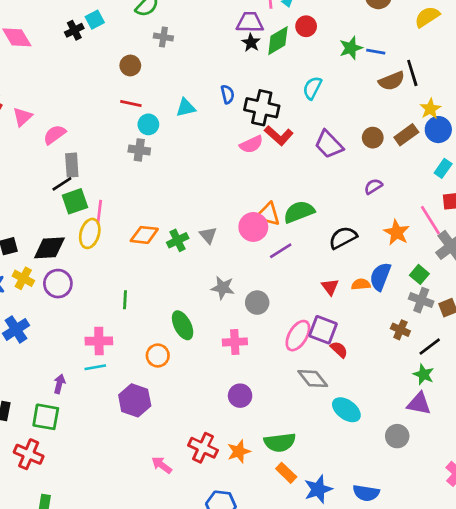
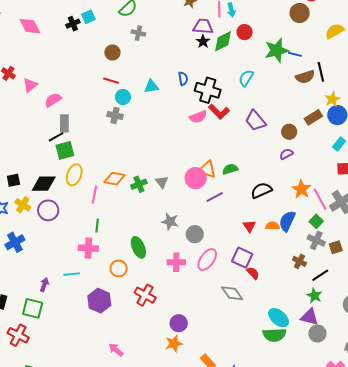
green star: (351, 48) -> (277, 50), size x1.4
brown circle: (373, 138) -> (289, 132), moved
pink line: (99, 212) -> (94, 195), moved
green semicircle: (299, 212) -> (230, 169), size x0.7
pink line: (430, 220) -> (320, 199), moved
pink ellipse: (298, 336) -> (207, 260), moved
pink cross: (99, 341) -> (88, 248), moved
purple circle: (240, 396) -> (179, 323), moved
cyan ellipse: (346, 410) -> (279, 318), moved
gray circle: (397, 436) -> (317, 333), moved
green semicircle: (280, 442) -> (274, 335), moved
red cross: (203, 448) -> (145, 295), moved

